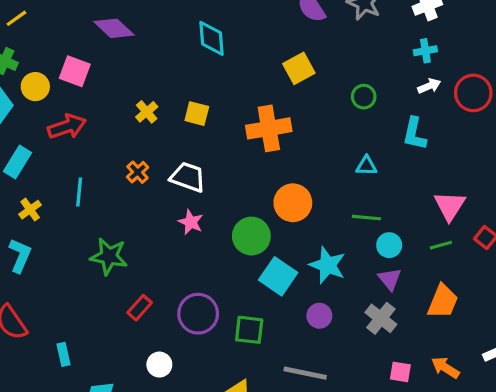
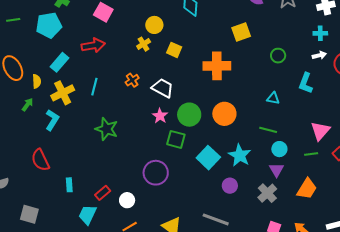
yellow circle: (35, 87) -> (154, 25), moved
yellow cross: (30, 210) -> (63, 93), size x1.6
green circle: (251, 236) -> (189, 115), moved
red rectangle: (140, 308) -> (103, 193), moved
green square: (249, 330) -> (176, 139), moved

